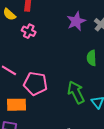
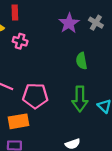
green semicircle: (92, 58) -> (81, 61), moved
green arrow: (76, 92) -> (80, 99), turned -145

